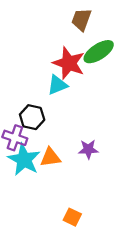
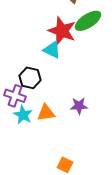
cyan triangle: (57, 85) -> (52, 50), turned 48
cyan star: (24, 160) -> (23, 115), size x0.7

